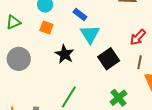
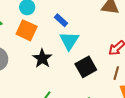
orange square: (46, 28) -> (27, 30), size x1.5

